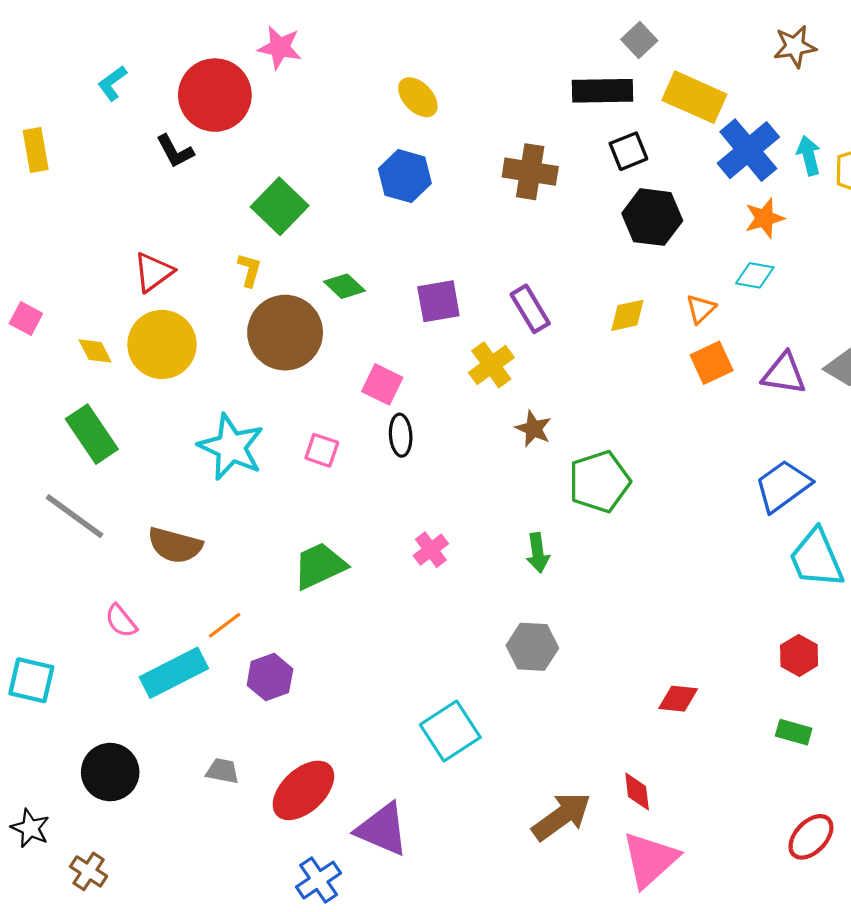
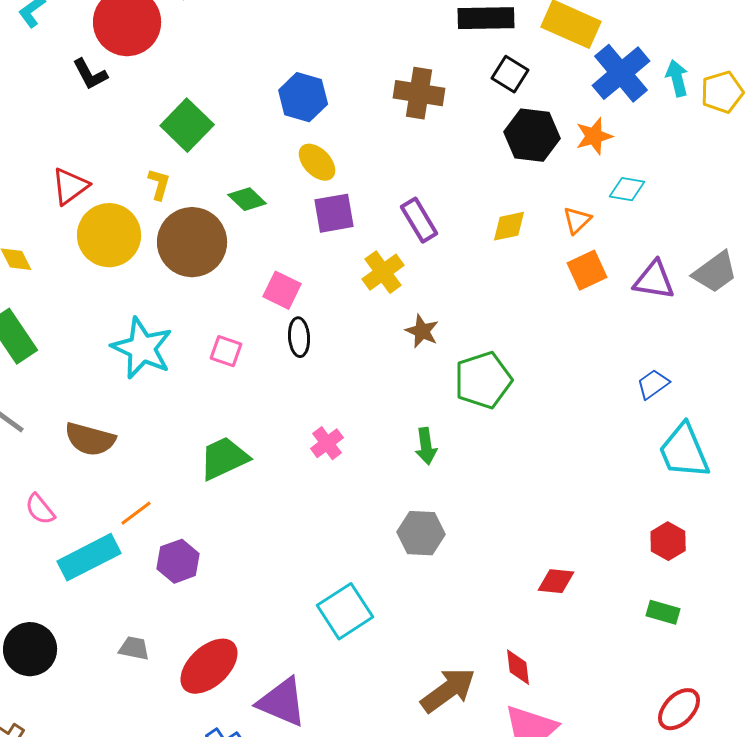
yellow ellipse: (418, 97) -> (317, 162), moved
black square: (628, 151) -> (510, 74), turned -36
orange star: (765, 218) -> (594, 136), moved
yellow circle: (162, 344) -> (109, 235), moved
blue trapezoid: (783, 486) -> (653, 384), size x0.6

